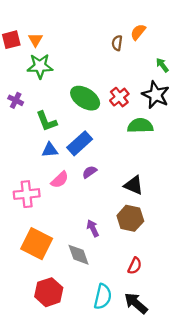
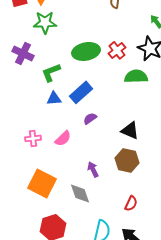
green ellipse: (85, 98) -> (86, 51), turned -44
purple cross: (16, 100) -> (23, 53), size x1.5
green L-shape: (47, 121) -> (51, 72), turned 90
pink semicircle: (60, 180) -> (63, 138), moved
pink cross: (27, 194) -> (33, 138), size x0.7

